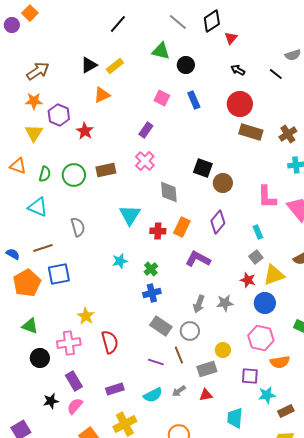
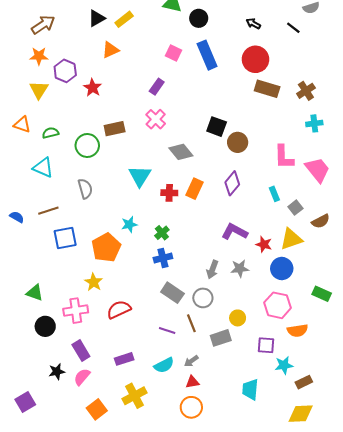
blue rectangle: (194, 100) -> (207, 55), size x1.5
green semicircle: (45, 174) -> (50, 133), turned -119
green circle: (74, 175) -> (87, 146), moved
gray diamond: (169, 192) -> (181, 152), turned -35
gray square: (256, 257) -> (295, 208), moved
purple L-shape: (198, 259) -> (234, 232), moved
orange pentagon: (27, 283) -> (106, 247), moved
red semicircle: (110, 342) -> (119, 310), turned -100
red triangle: (206, 395) -> (192, 382), moved

